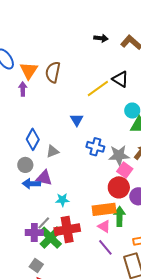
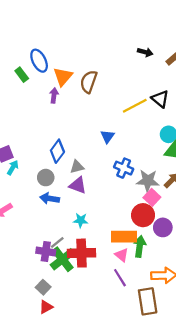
purple triangle: (44, 178) -> (78, 185), moved

